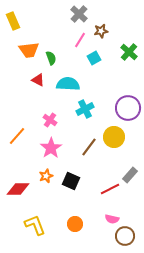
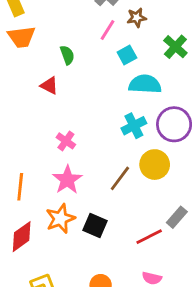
orange trapezoid: (29, 50) -> (22, 37), moved
cyan semicircle: (68, 84) -> (145, 84), moved
cyan cross: (85, 109) -> (134, 126), moved
orange line: (17, 136) -> (20, 187), moved, turned -36
orange star: (46, 176) -> (60, 219), size x1.5
red diamond: (18, 189) -> (22, 237), turned -35

